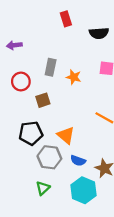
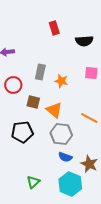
brown square: (43, 100) -> (33, 102), turned 32
orange triangle: (66, 135) -> (54, 110), moved
gray hexagon: (49, 157) -> (61, 134), moved

